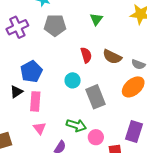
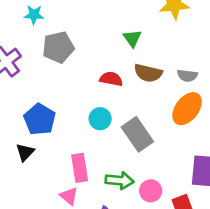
green triangle: (96, 19) -> (132, 38), moved
red semicircle: (86, 55) -> (111, 79), turned -49
pink rectangle: (35, 101) -> (80, 168), moved

